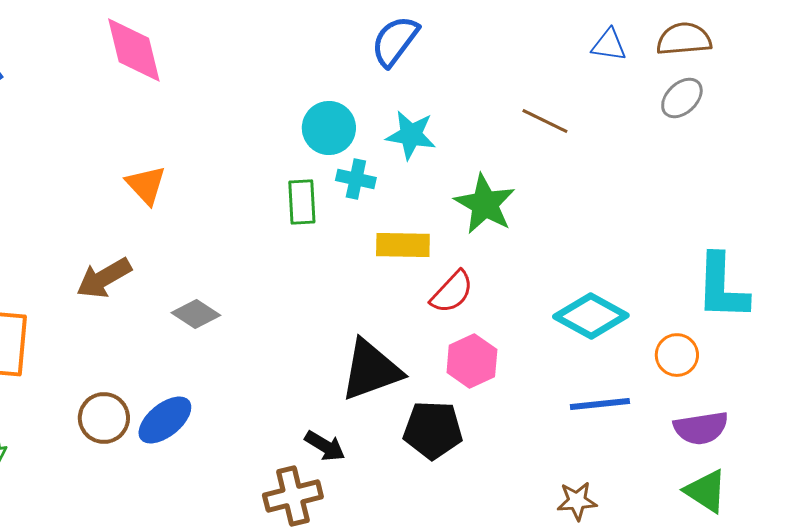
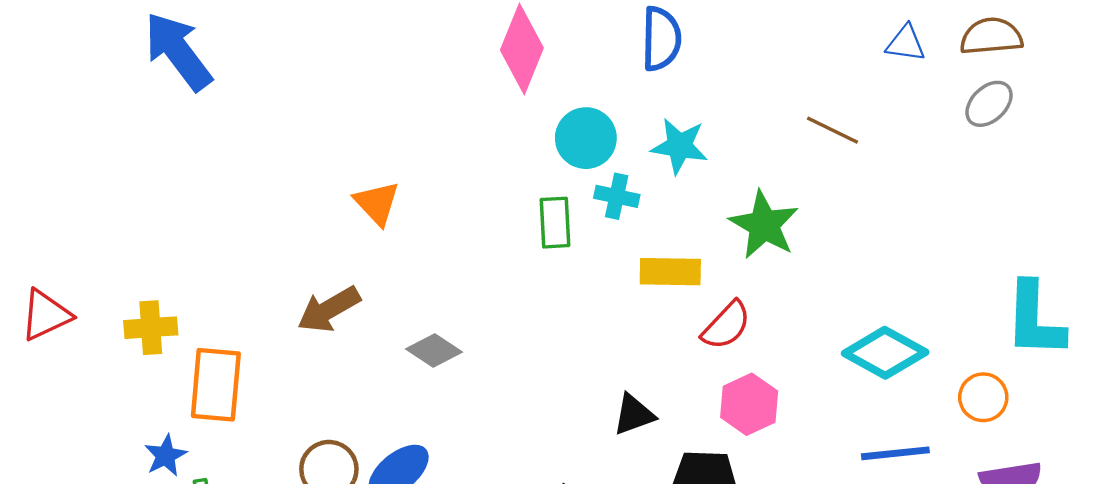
blue semicircle: (395, 41) -> (661, 39), turned 144
pink diamond: (134, 50) -> (522, 49), moved, turned 36
black triangle: (371, 370) -> (634, 414), size x0.6

